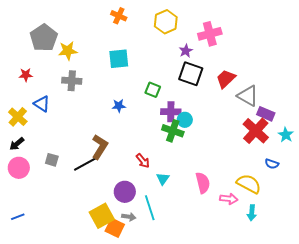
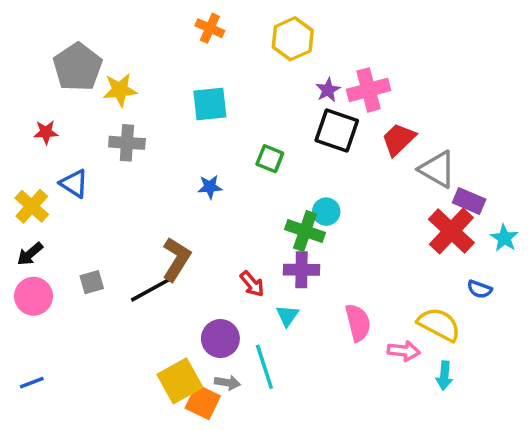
pink cross: (210, 34) -> (369, 90), moved
purple cross: (171, 112) -> (302, 270), moved
gray square: (52, 160) -> (92, 282), turned -32

